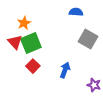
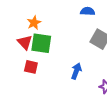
green square: (31, 43) -> (41, 43), turned 30
red square: (33, 66) -> (31, 67), moved, turned -32

